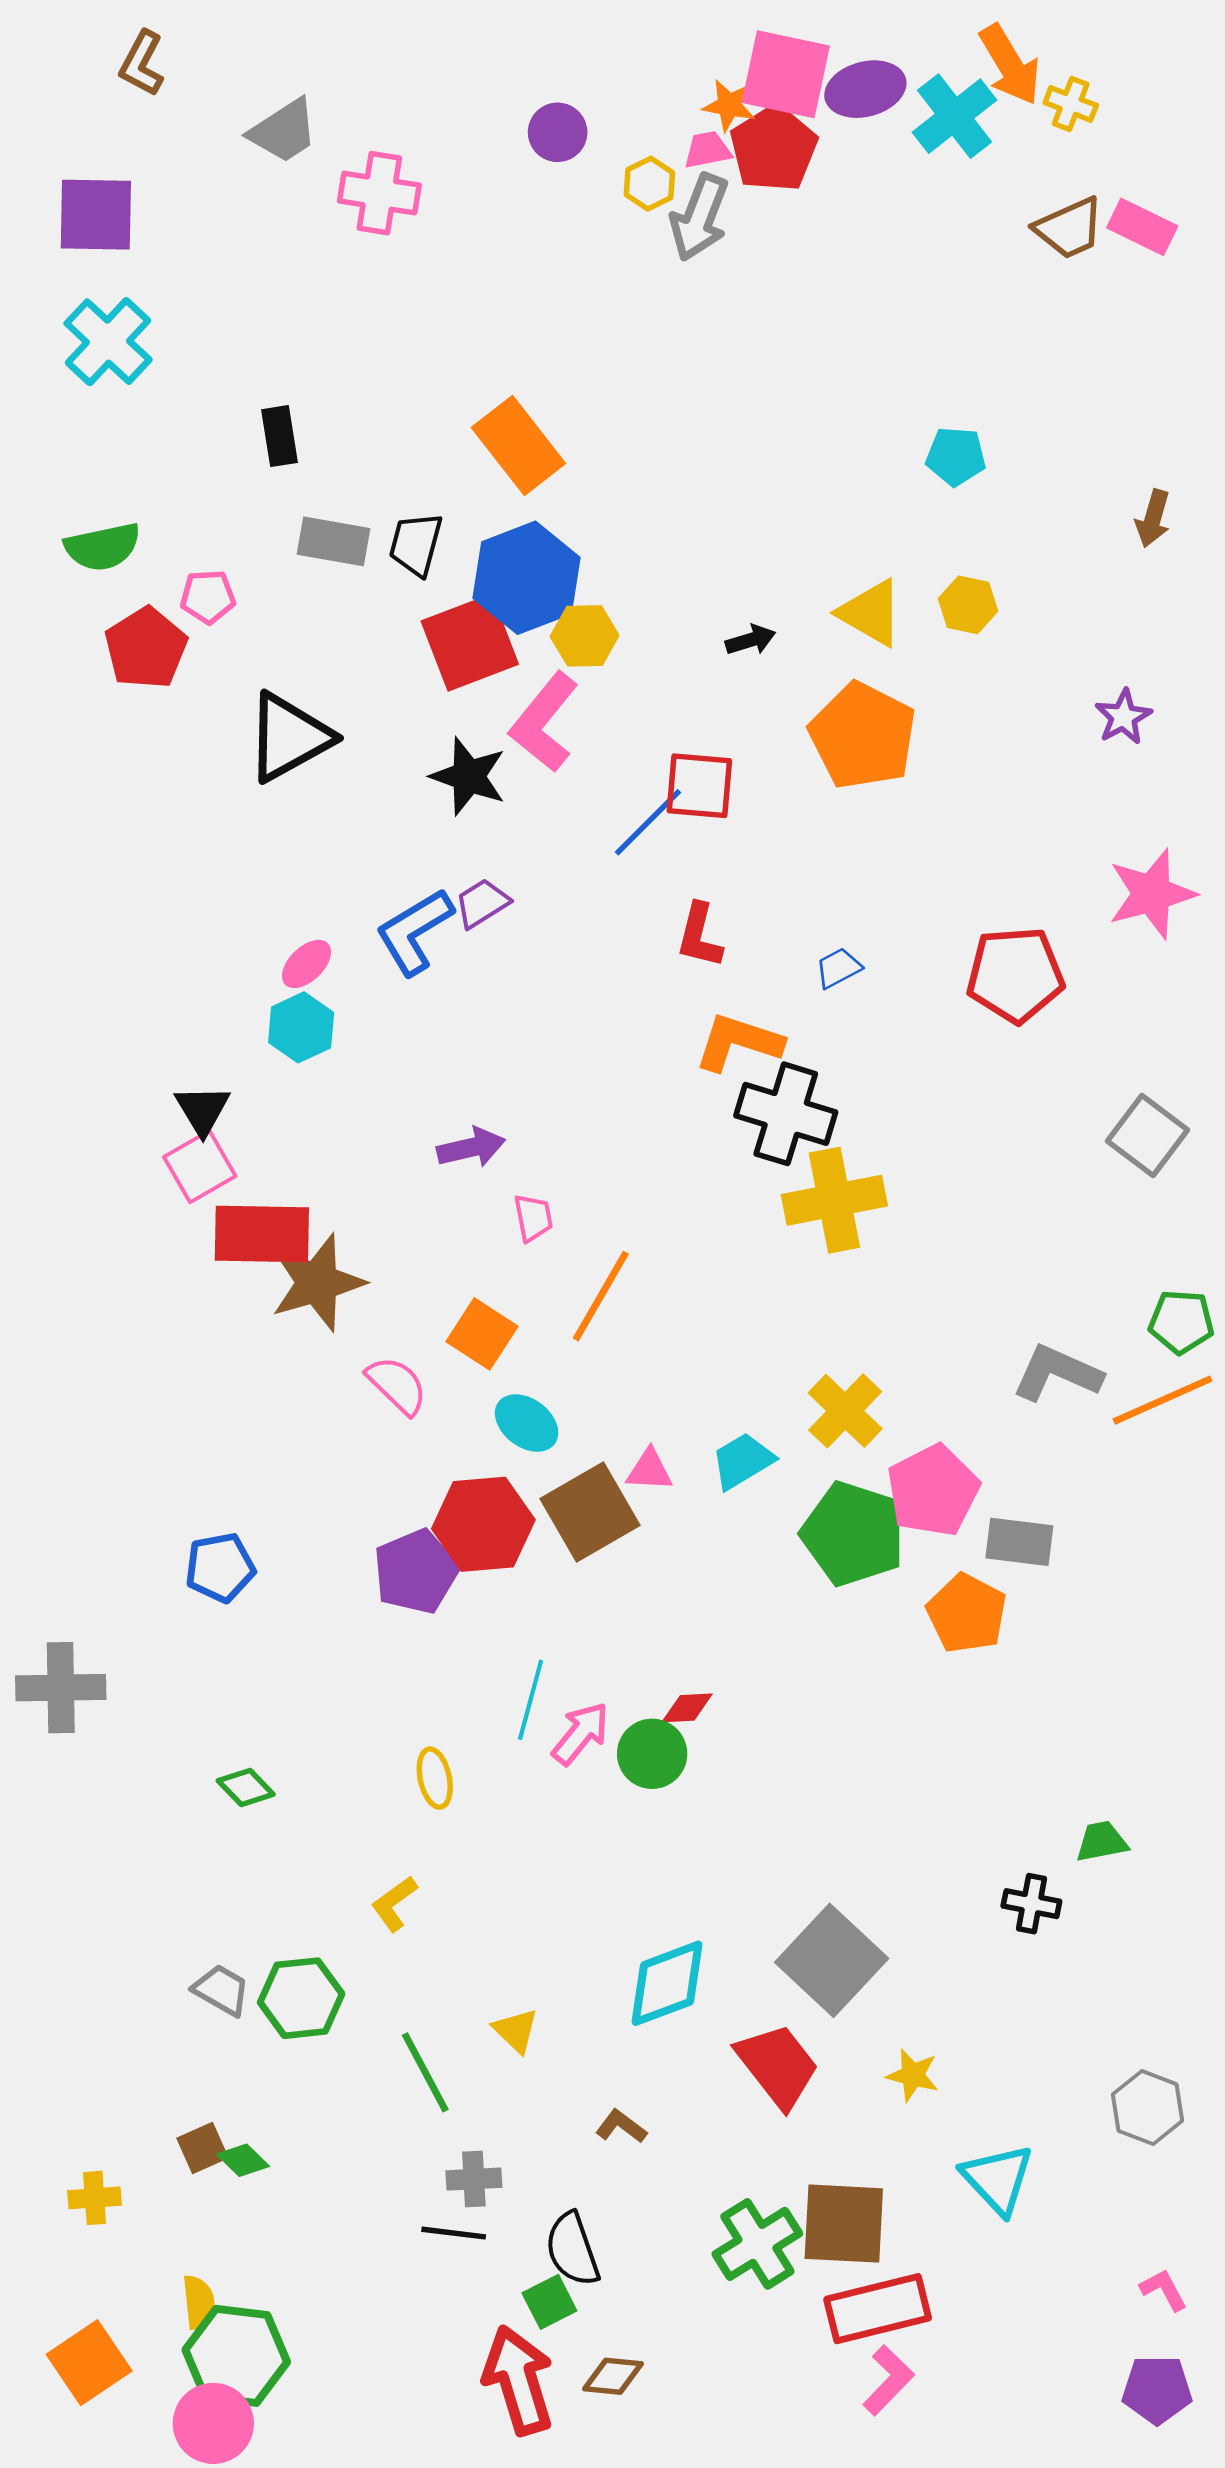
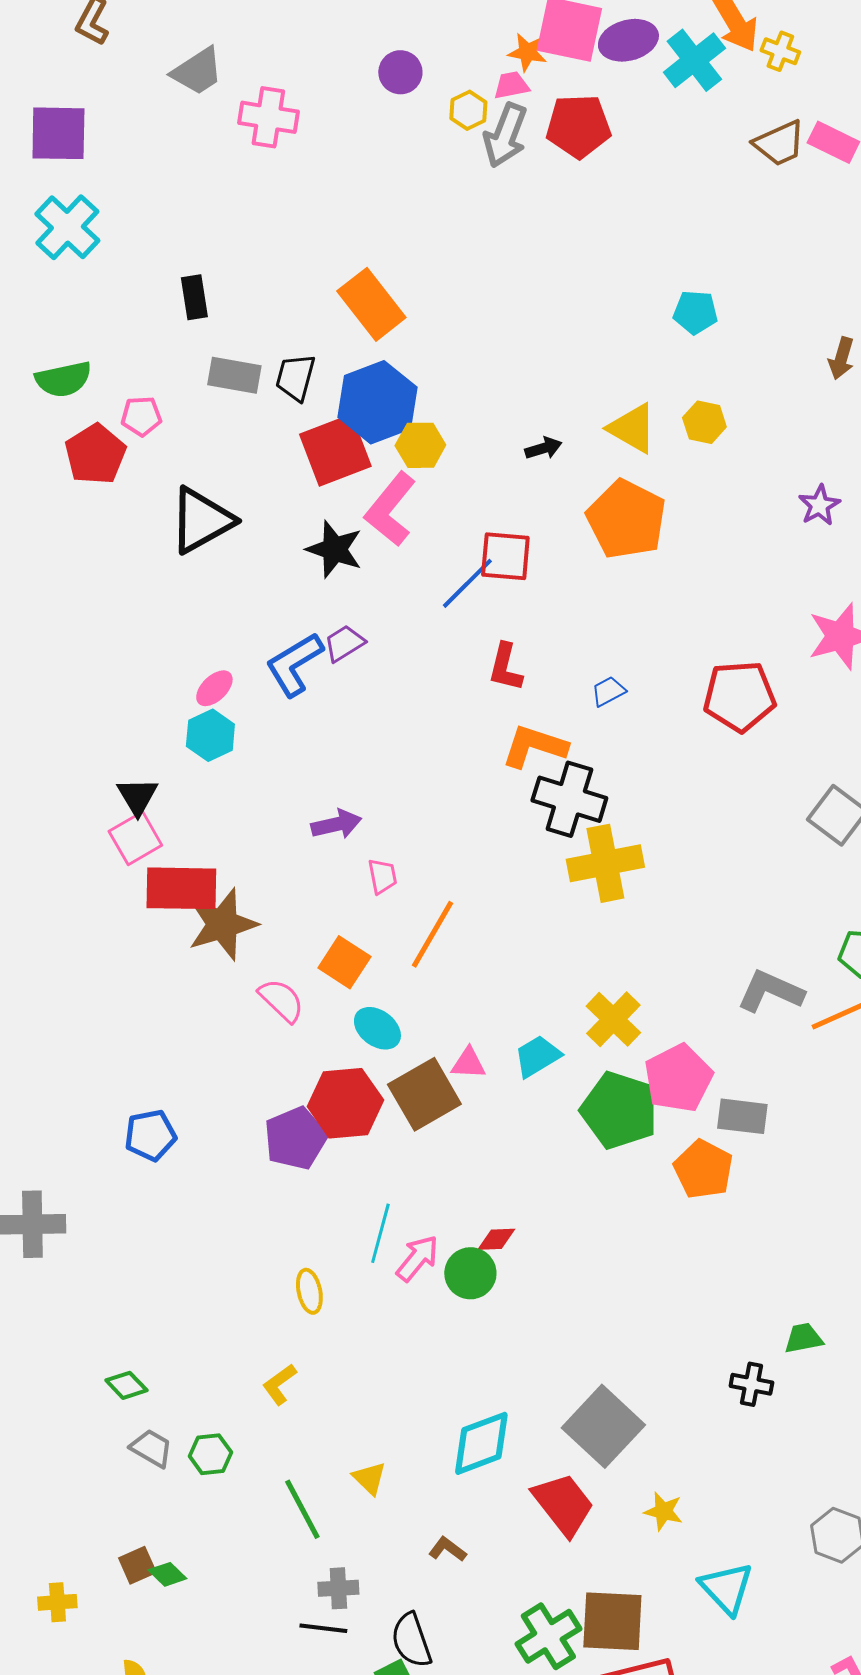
red pentagon: (774, 149) -> (578, 126), moved, turned 30
green diamond: (246, 1788) -> (126, 1385), moved
green hexagon: (301, 1998) -> (210, 1454), size x0.7

